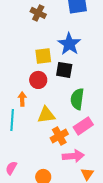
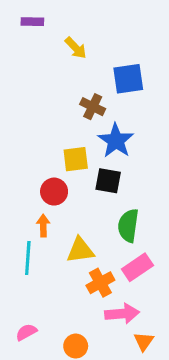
brown cross: (38, 13) -> (93, 107), moved
red circle: (38, 80) -> (54, 192), moved
pink semicircle: (11, 168) -> (26, 332), turned 32

